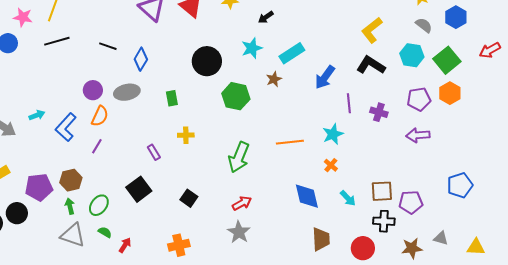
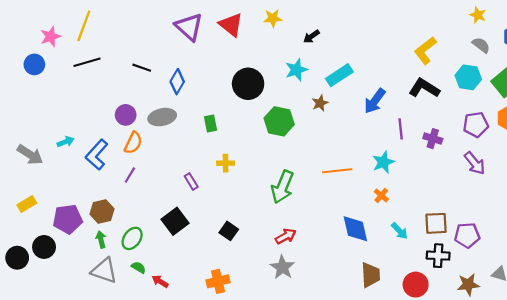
pink star: (23, 17) -> (50, 37), turned -30
purple arrow: (418, 135) -> (475, 163), turned -125
red arrow: (125, 245) -> (160, 281), turned -91

